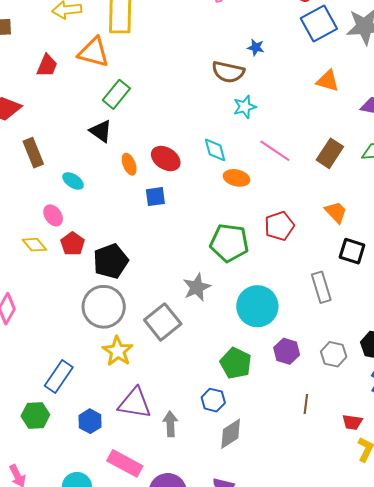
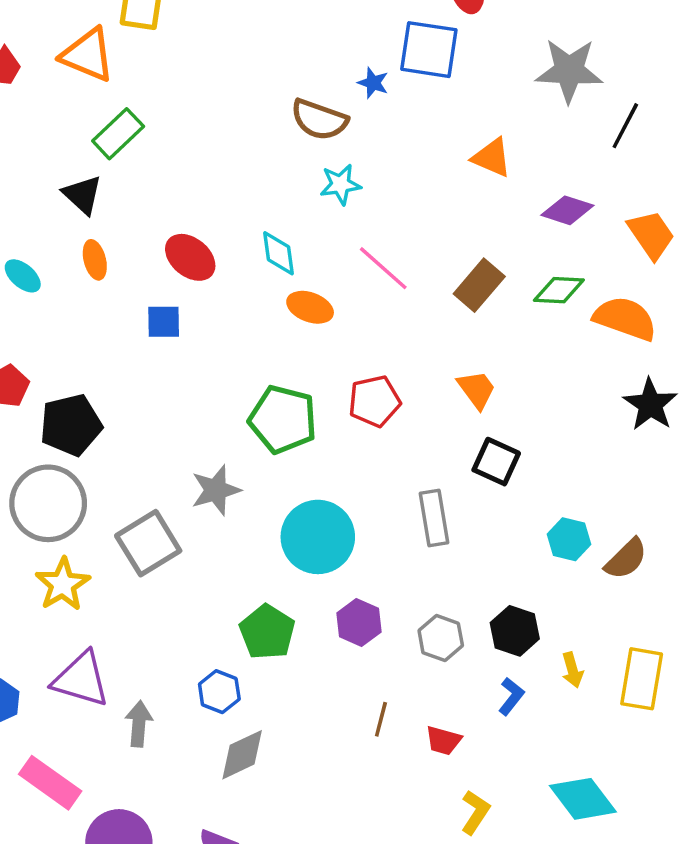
blue square: (319, 23) -> (429, 50), moved, turned 30
orange ellipse: (129, 164) -> (95, 260), moved
red trapezoid: (352, 422) -> (443, 741), moved

